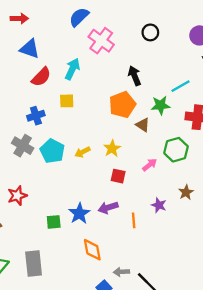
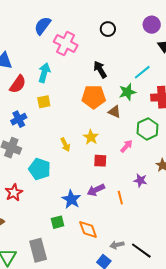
orange pentagon: (122, 105) -> (94, 97), turned 30
cyan pentagon: (52, 151) -> (40, 169), moved
yellow arrow: (83, 152) -> (65, 145), turned -80
green square: (54, 222) -> (58, 222), moved

